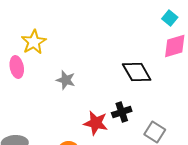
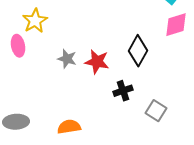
black diamond: (137, 72) -> (138, 51), turned 60
red star: (96, 123) -> (97, 62), moved

